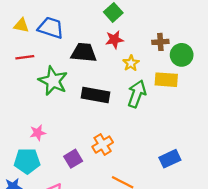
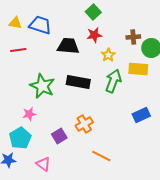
green star: (53, 81) -> (42, 86), moved
blue rectangle: (170, 159) -> (141, 115), moved
cyan pentagon: (27, 161) -> (20, 138), turned -30

